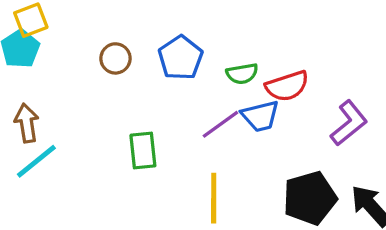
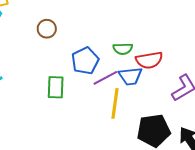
blue pentagon: (181, 58) -> (85, 61), moved
yellow line: (214, 198) -> (115, 103), moved

